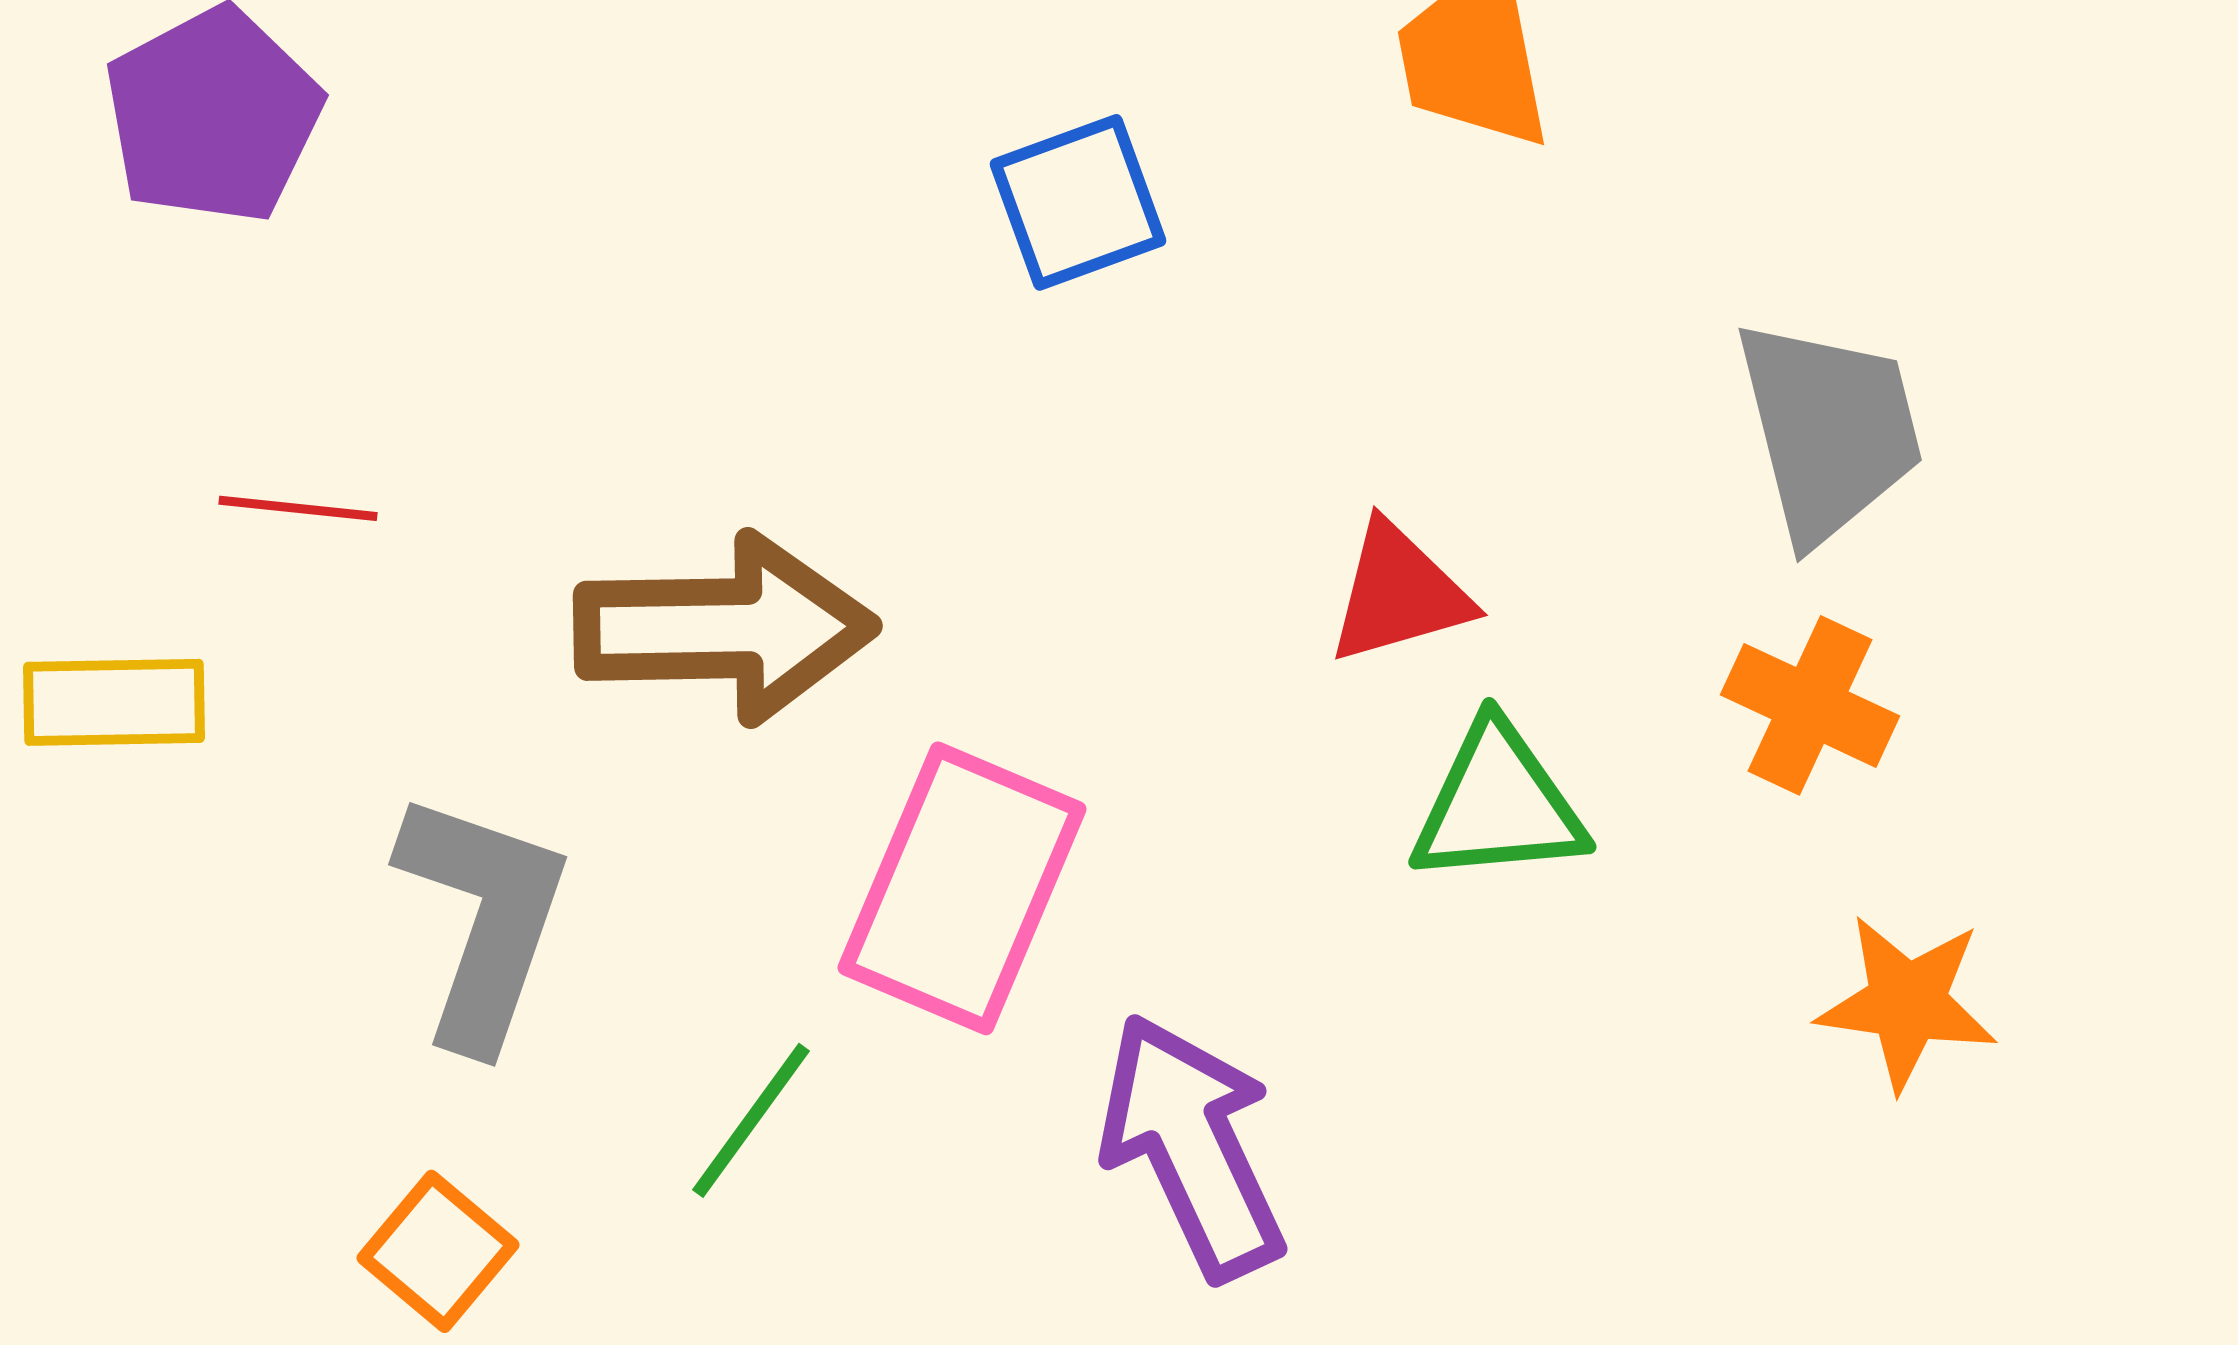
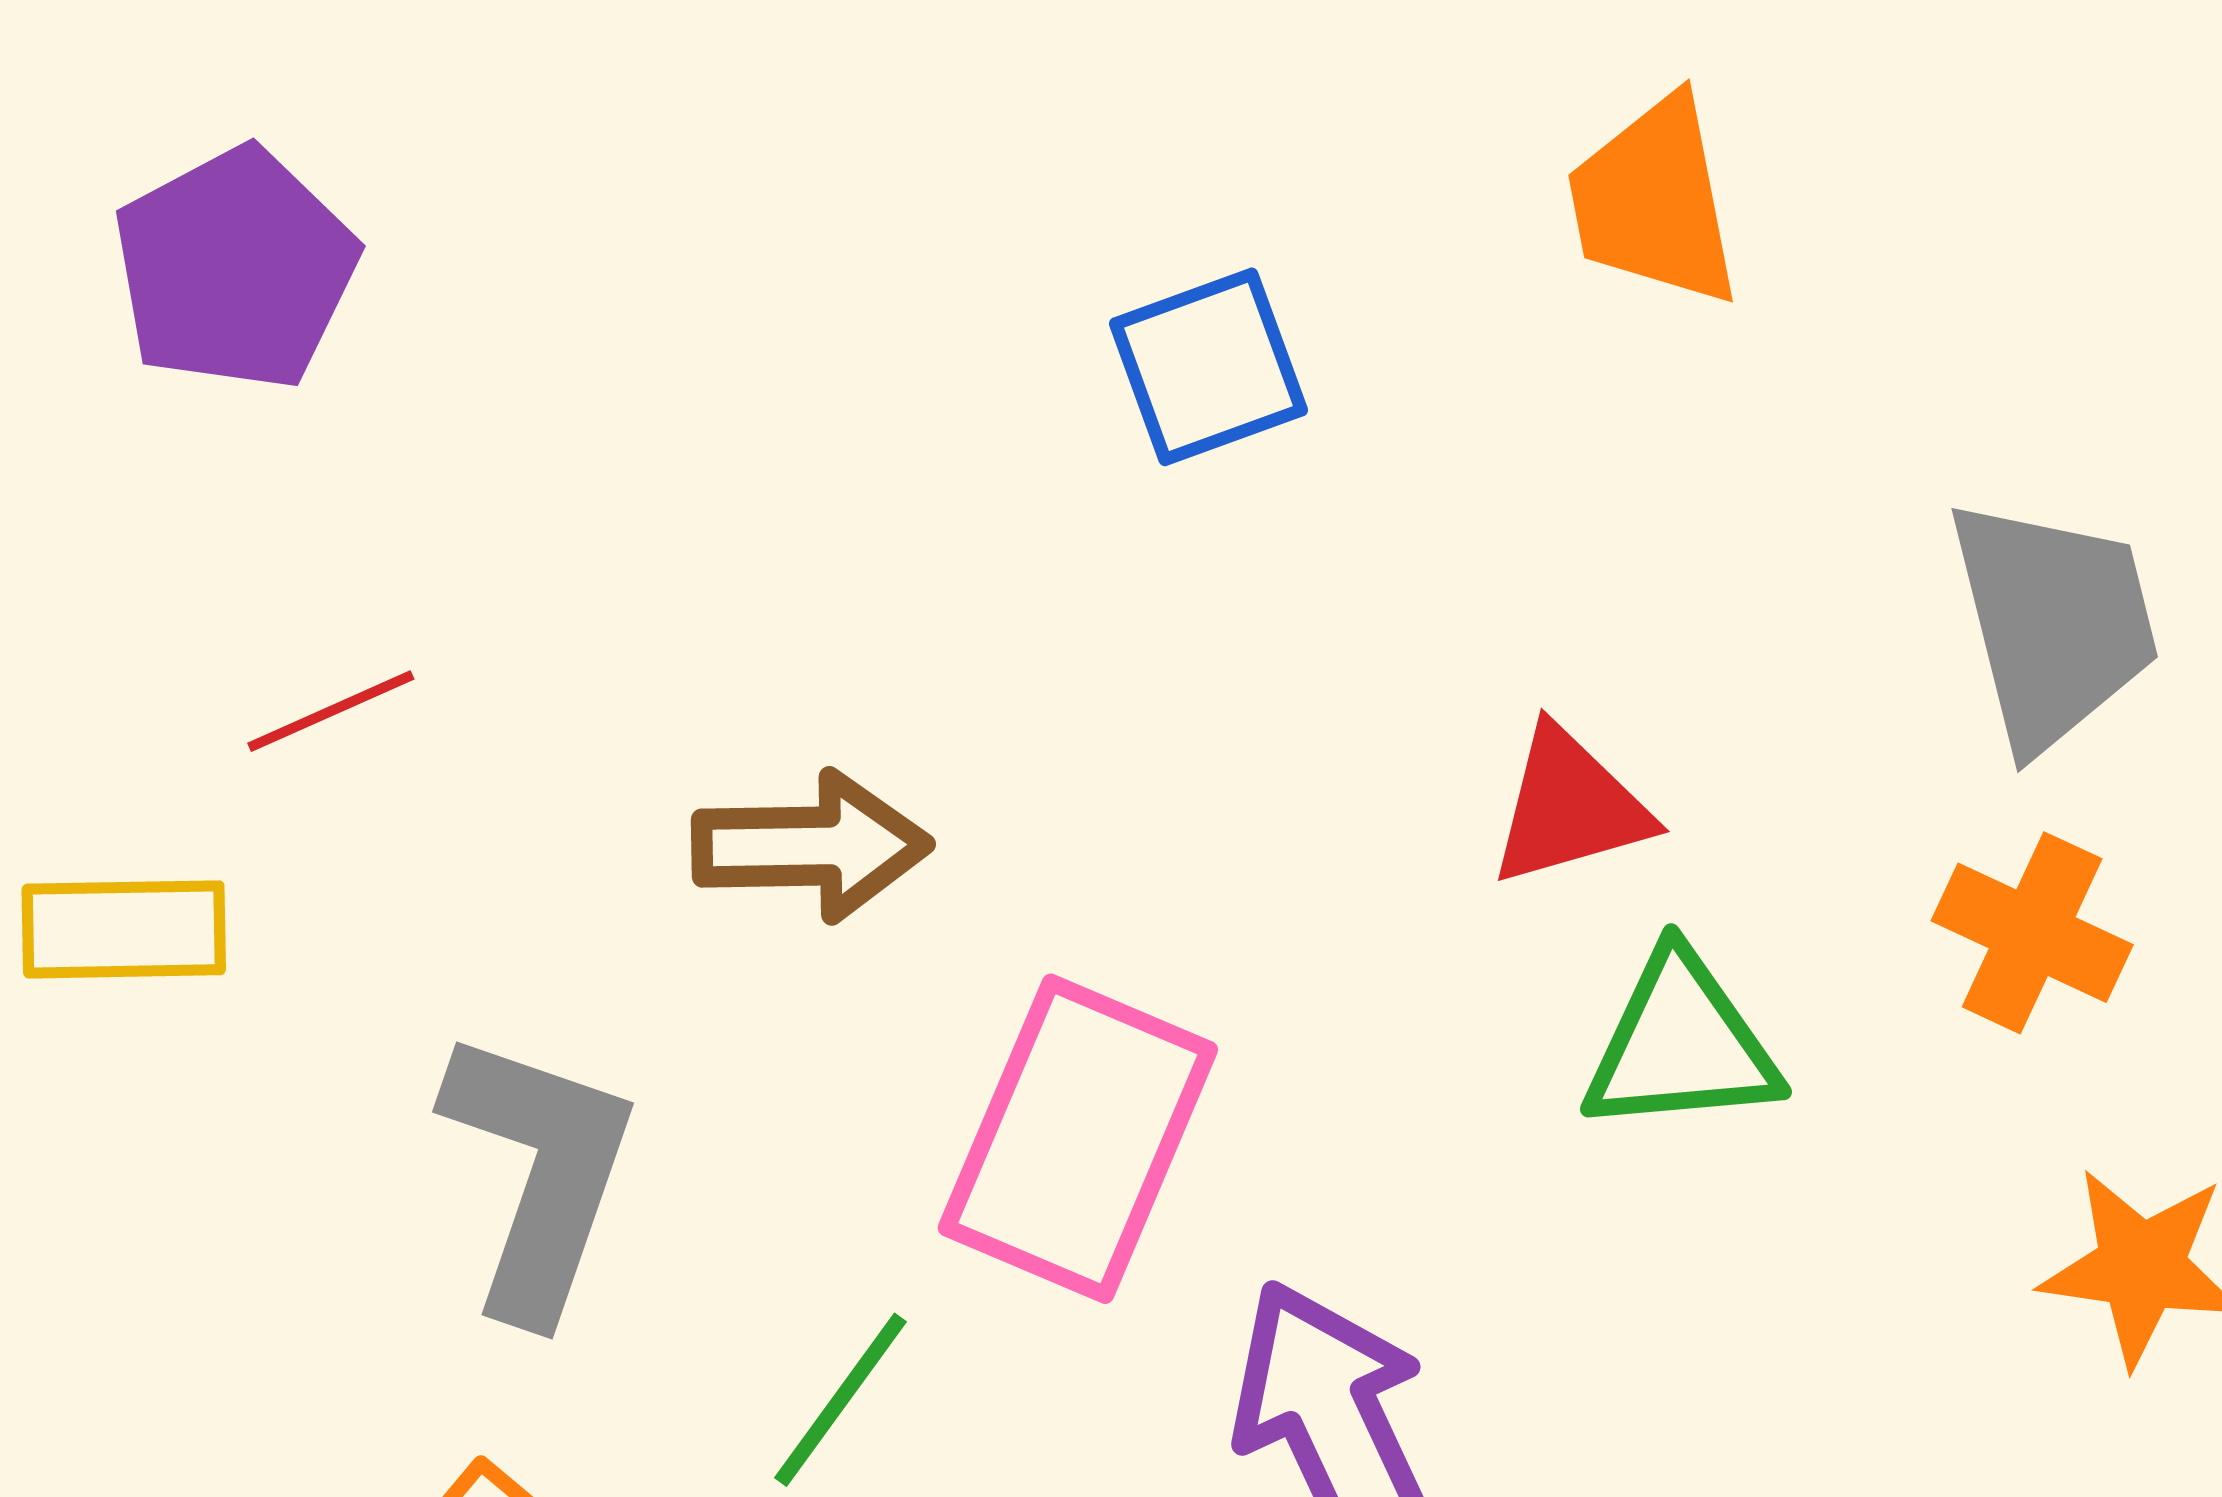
red line: (298, 508) -> (331, 711), turned -30
brown arrow: (725, 628) -> (811, 846), size x0.7

